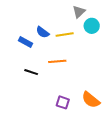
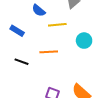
cyan circle: (92, 26) -> (84, 41), moved
blue semicircle: (43, 32) -> (39, 10), moved

